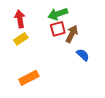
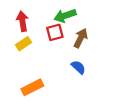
red square: (58, 29) -> (55, 32), moved
blue semicircle: (83, 55) -> (78, 67), moved

